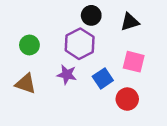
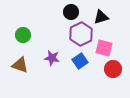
purple hexagon: (80, 44) -> (81, 34), moved
red circle: (127, 99) -> (113, 69), moved

